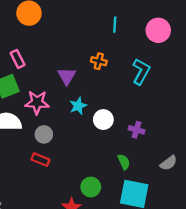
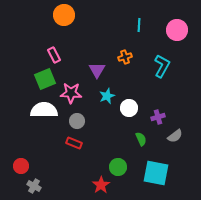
orange cross: (99, 61) -> (125, 57), turned -32
purple cross: (137, 130) -> (158, 117), turned -32
green semicircle: (124, 162) -> (141, 139), moved
gray semicircle: (169, 163) -> (175, 136), moved

